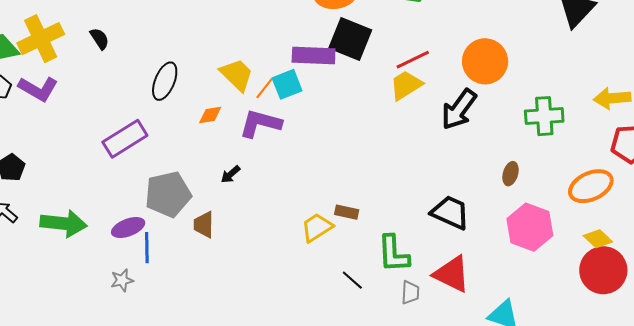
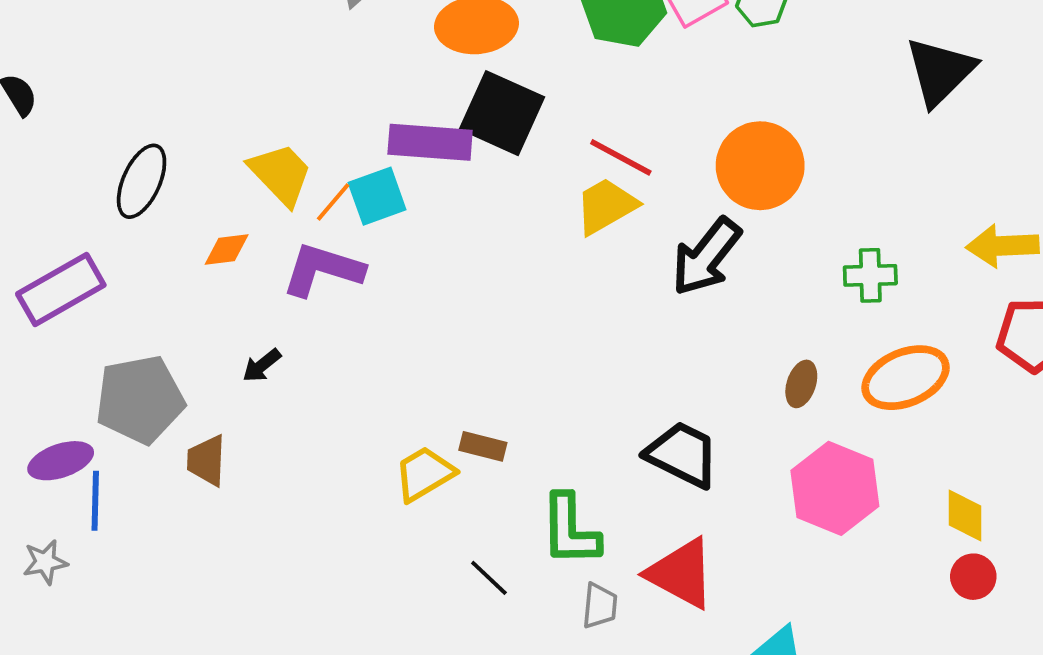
red line: (413, 60) -> (621, 157), turned 52
green cross: (544, 116) -> (870, 275), size x0.7
orange ellipse: (591, 186) -> (906, 378), moved
yellow diamond: (598, 239) -> (965, 515), turned 44
red circle: (603, 270) -> (973, 577), size x0.5

